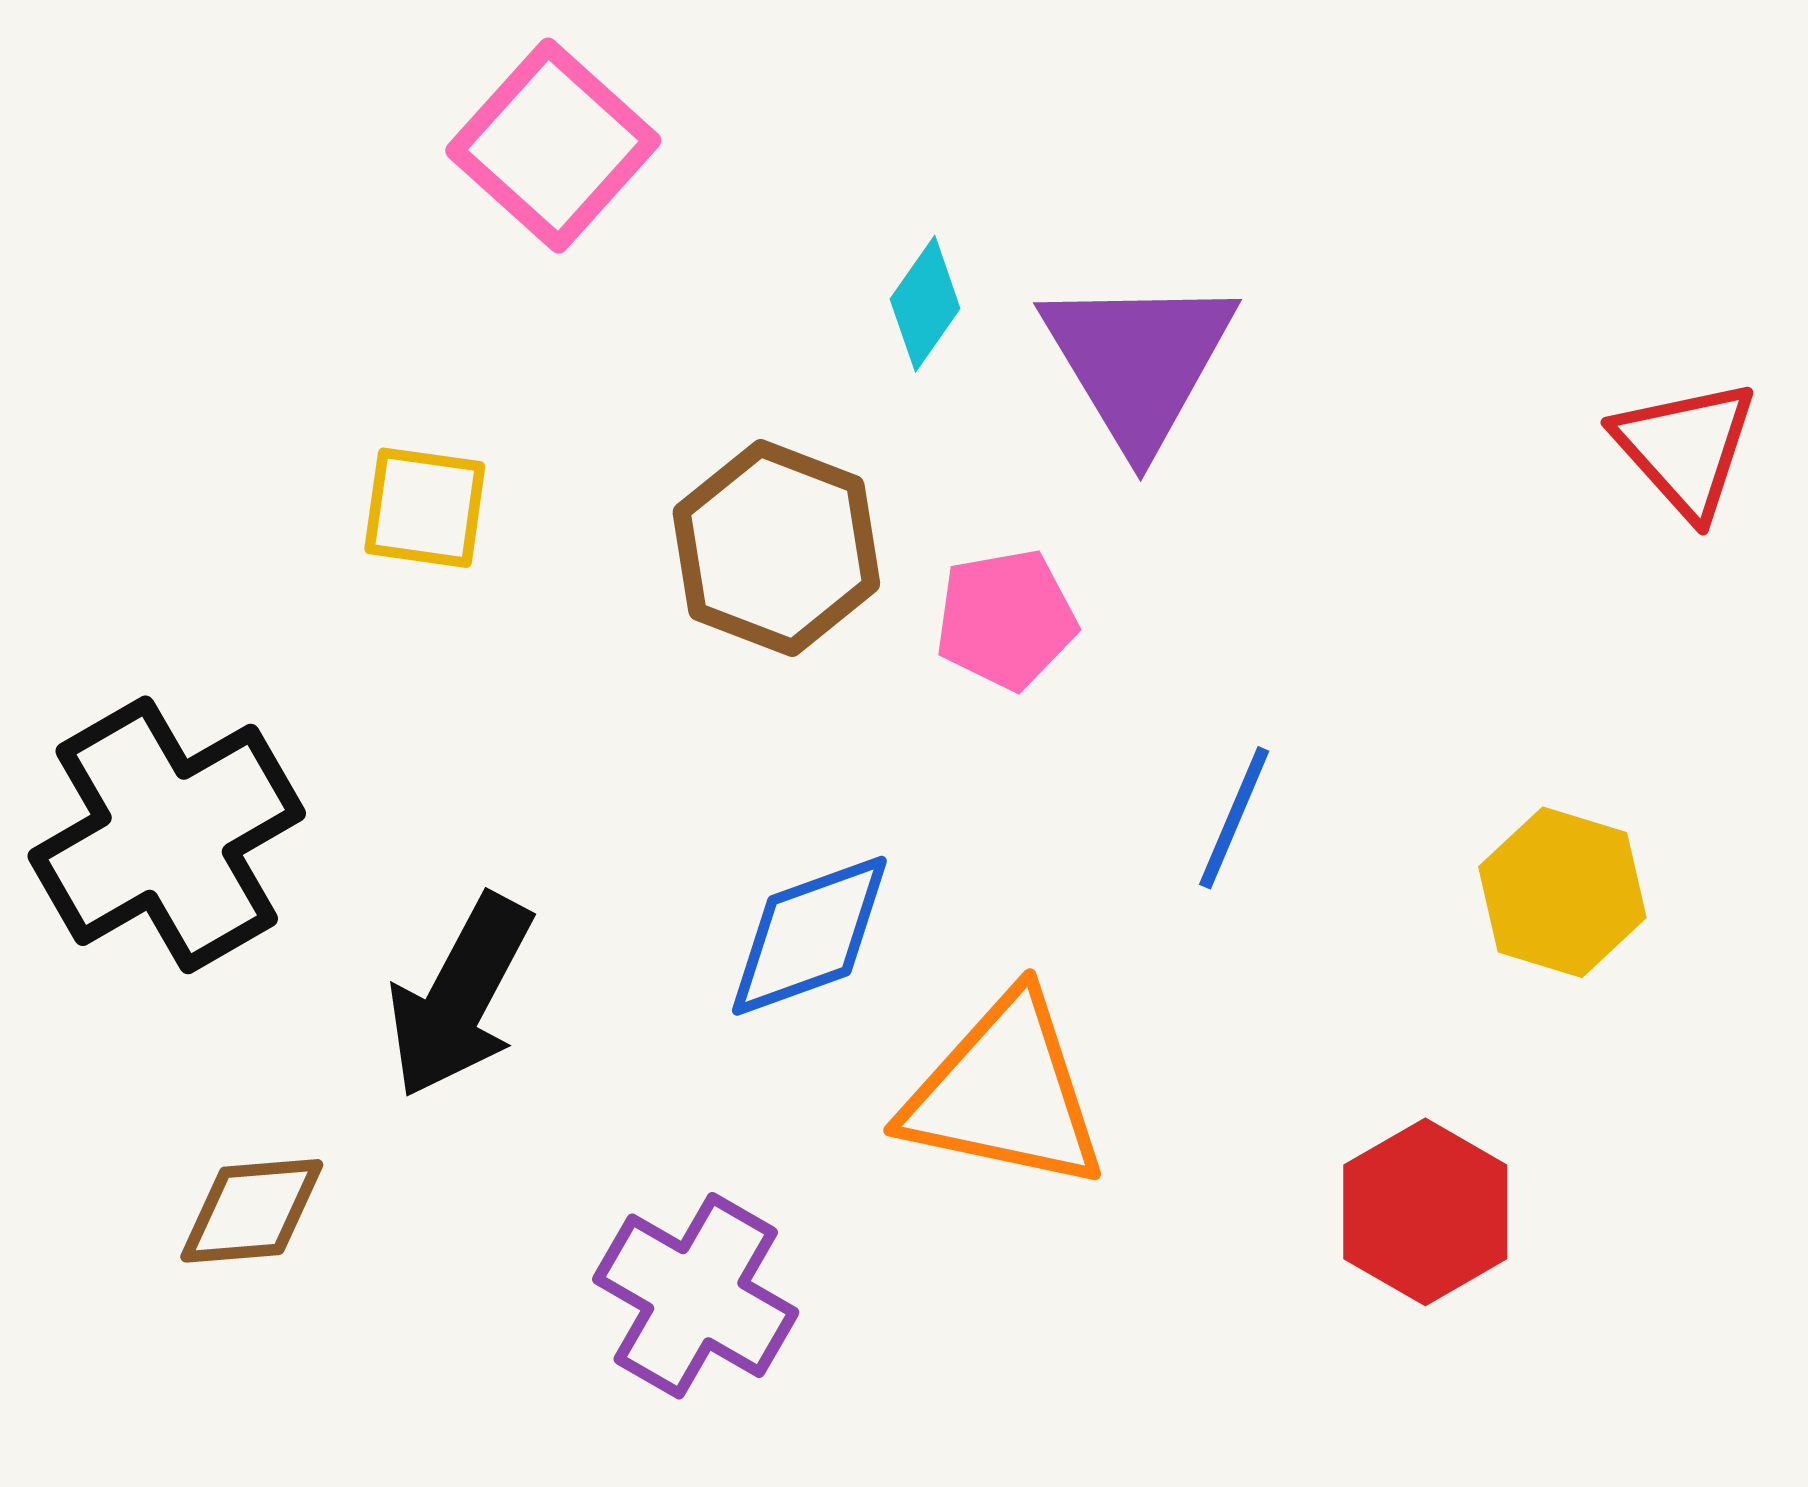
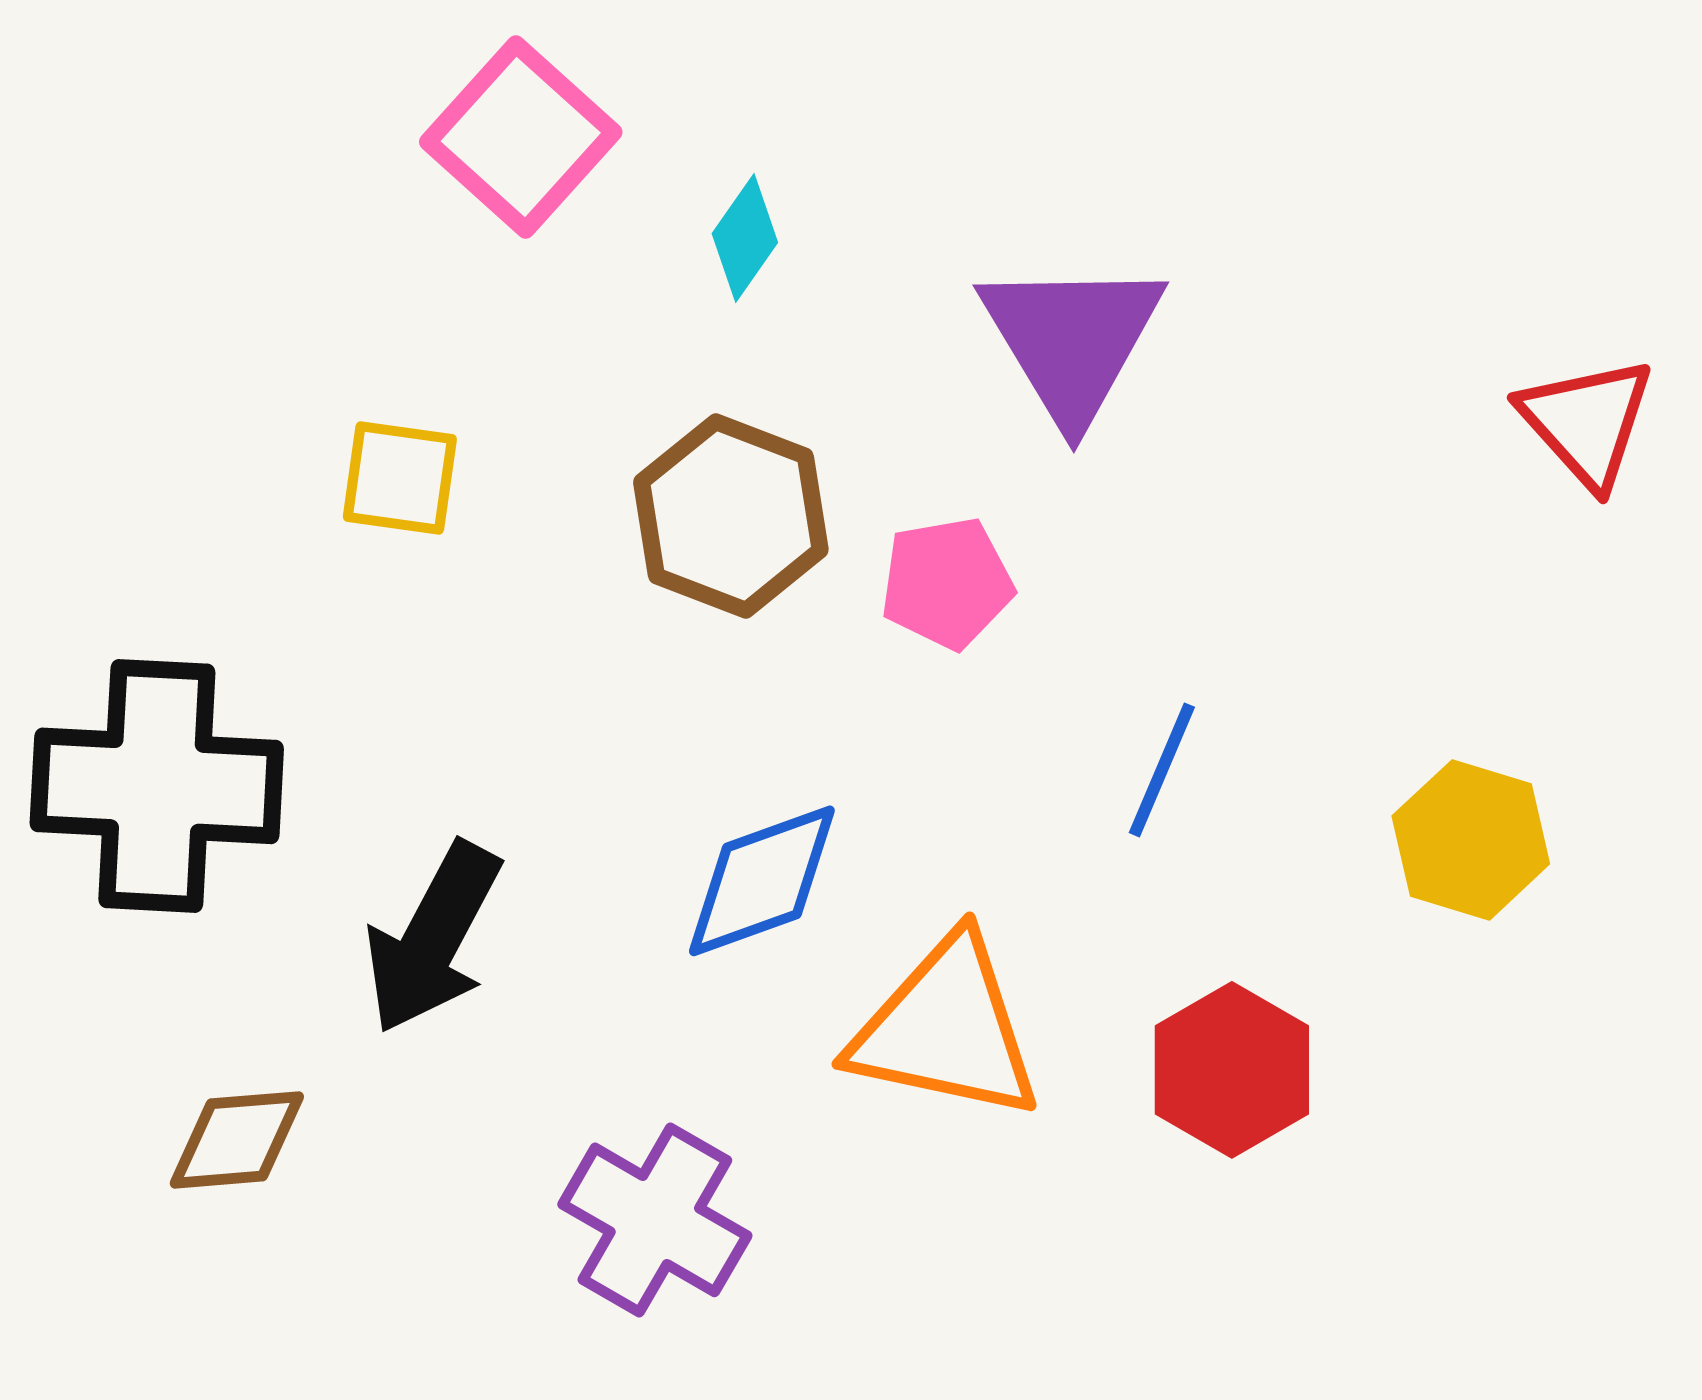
cyan diamond: (925, 304) -> (745, 238), moved
black cross: (167, 835) -> (157, 786), turned 33
red hexagon: (1425, 1212) -> (1232, 1070), moved

